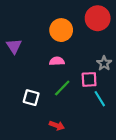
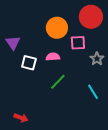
pink square: (89, 79) -> (78, 43), moved
white square: (31, 98) -> (29, 63), moved
red arrow: (57, 126) -> (21, 118), moved

